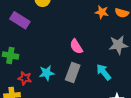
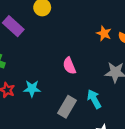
gray rectangle: (73, 73) -> (67, 107), moved

